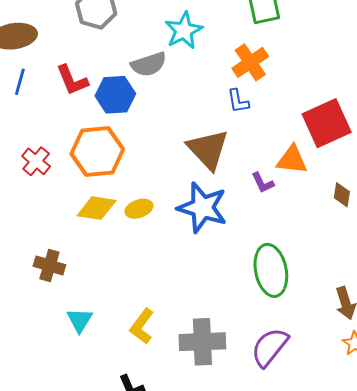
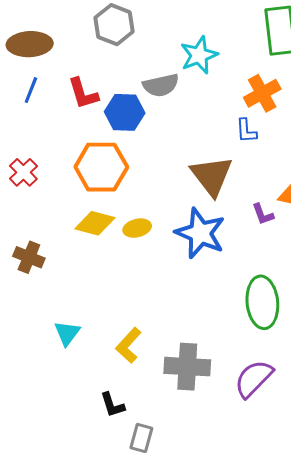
red cross: (36, 161) -> (23, 172), moved
brown cross: (49, 265) -> (29, 257), moved

